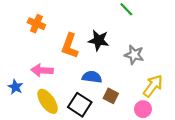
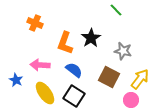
black star: (99, 40) -> (91, 38), turned 30
blue semicircle: (92, 77) -> (74, 70), moved, turned 30
brown square: (111, 96) -> (109, 77), moved, size x1.5

